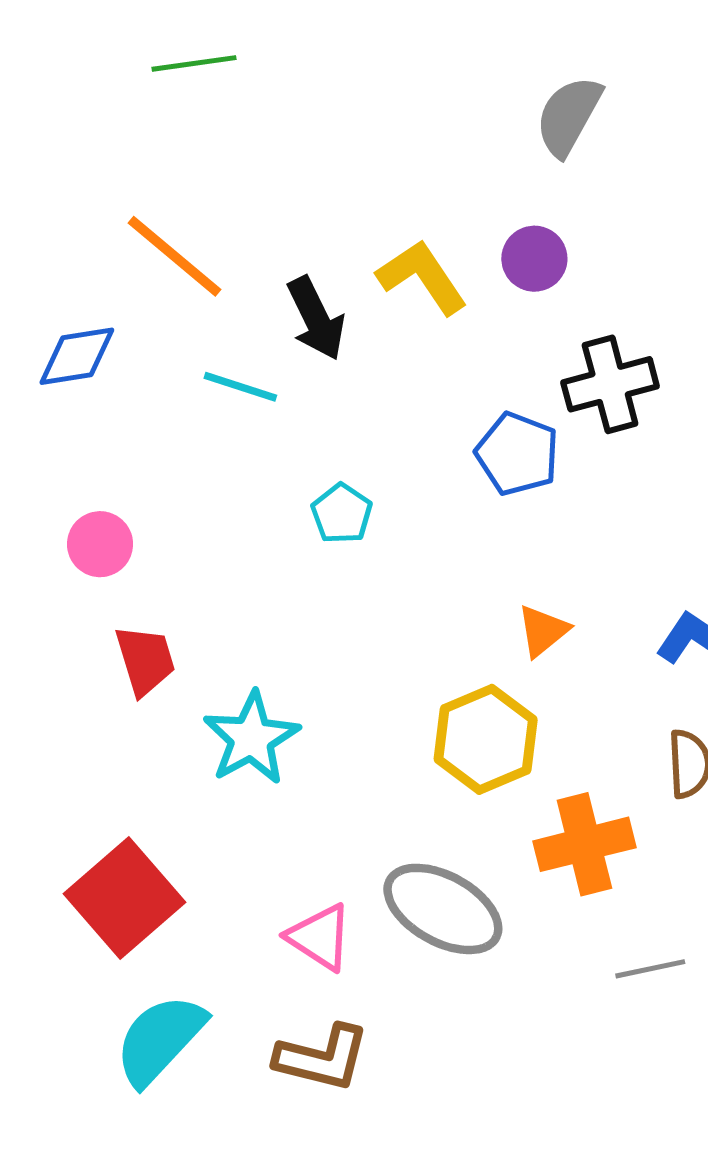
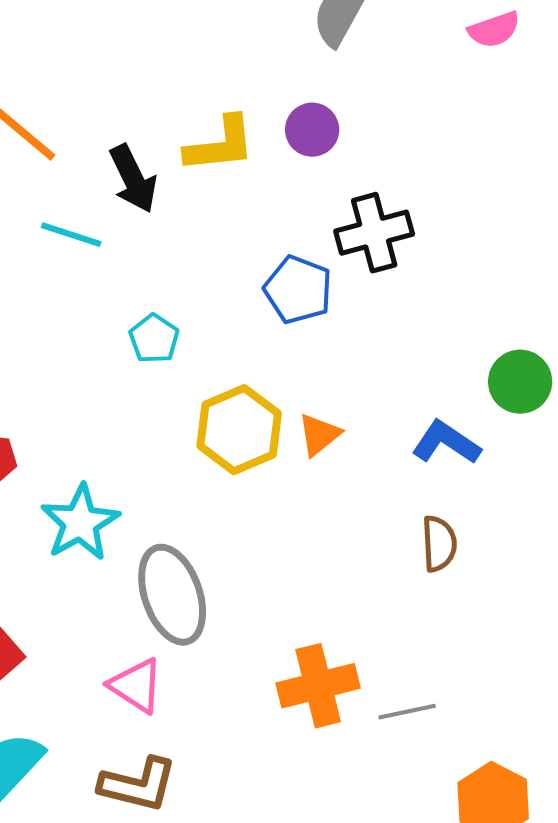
yellow L-shape: (422, 277) -> (220, 145), turned 118
yellow hexagon: (486, 739) -> (239, 430), moved
orange cross: (584, 844) -> (318, 686), moved
gray ellipse: (443, 909) -> (172, 595), moved, turned 42

